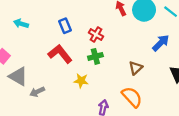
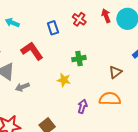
red cross: (96, 35) -> (79, 19), moved
red L-shape: (60, 54) -> (32, 51), moved
orange semicircle: (132, 97) -> (110, 99), turned -50

